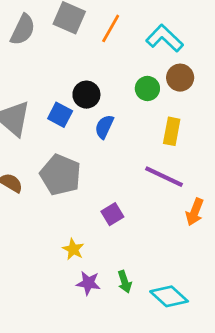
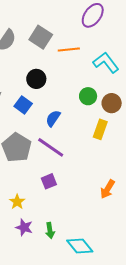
orange line: (111, 28) -> (69, 49), turned 45
brown circle: (180, 78) -> (112, 103), moved
black circle: (86, 95) -> (36, 79), moved
purple line: (164, 177) -> (51, 147), moved

